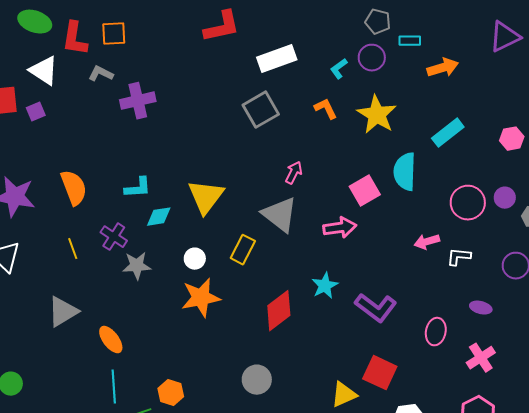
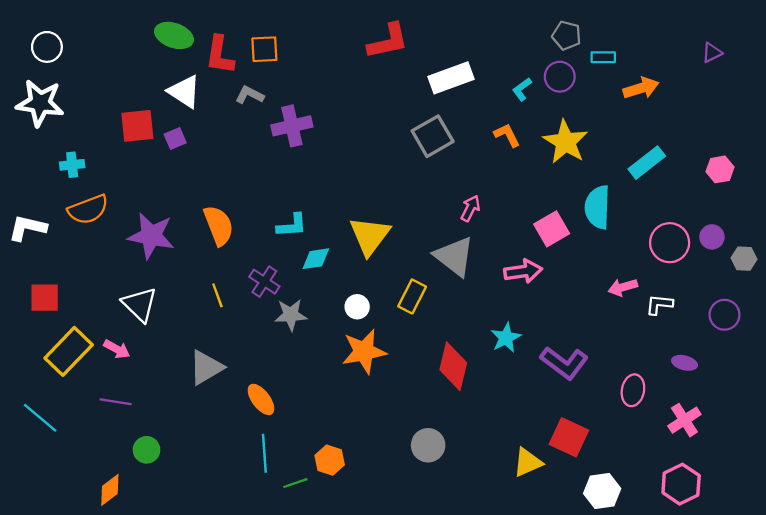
purple triangle: (505, 37) -> (712, 53), size x0.6
red diamond: (279, 311) -> (453, 366), turned -39

